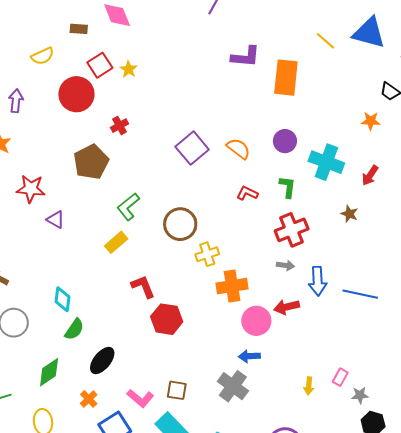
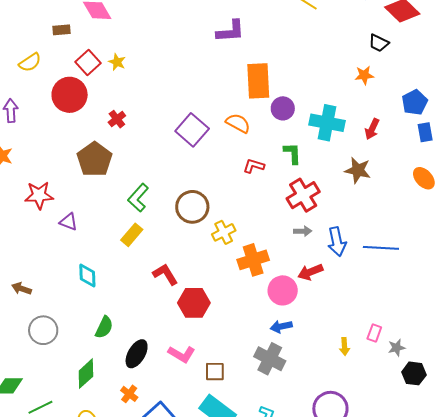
orange rectangle: (286, 78) -> (258, 81), moved
brown star: (349, 214) -> (358, 170), size x1.5
cyan diamond: (62, 299) -> (87, 276), moved
pink L-shape: (140, 398) -> (182, 354), moved

